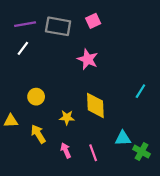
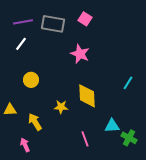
pink square: (93, 21) -> (85, 19), turned -32
yellow circle: (36, 97) -> (31, 80), moved
pink arrow: (66, 150) -> (25, 145), moved

